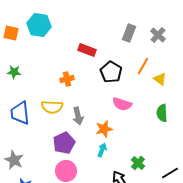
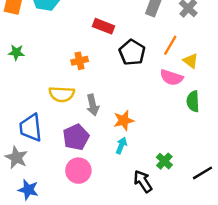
pink semicircle: (122, 104) -> (172, 77), moved
blue trapezoid: (20, 113) -> (31, 128), moved

